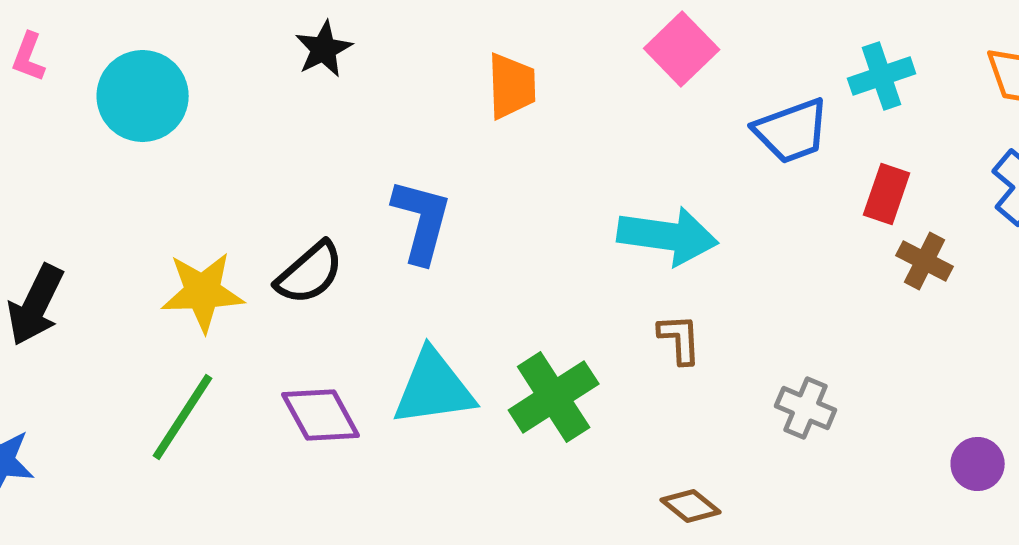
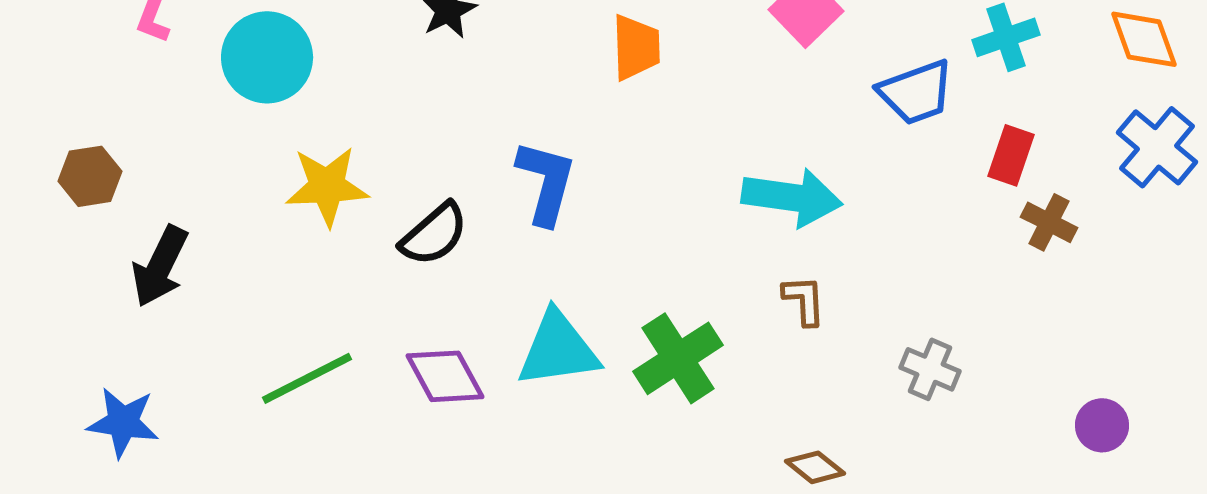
yellow star: (203, 292) -> (327, 186), moved
green line: (183, 417) -> (307, 378), turned 30

